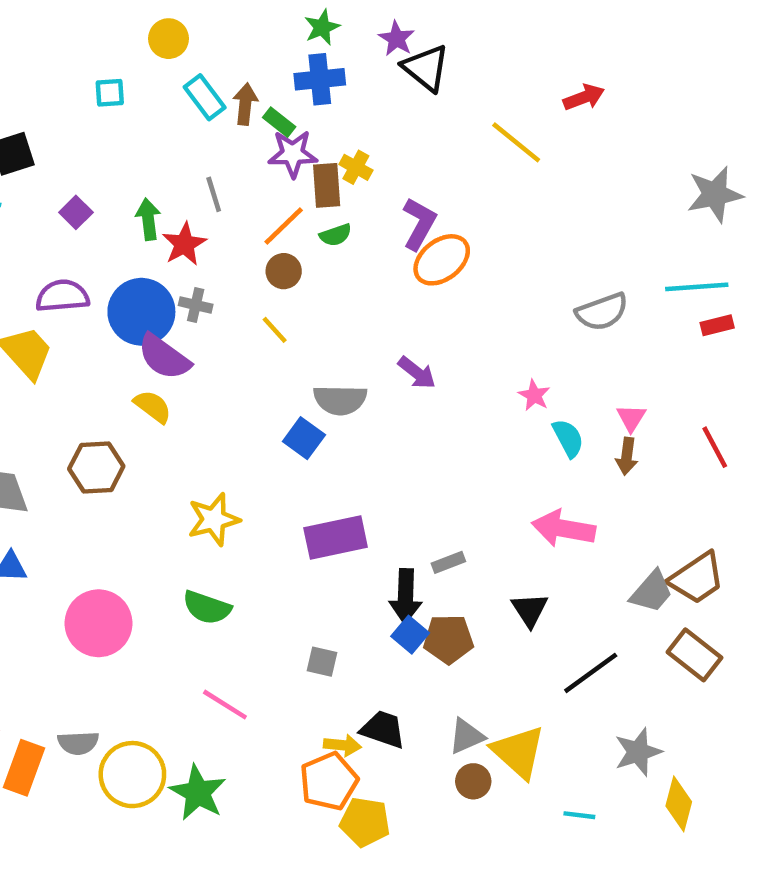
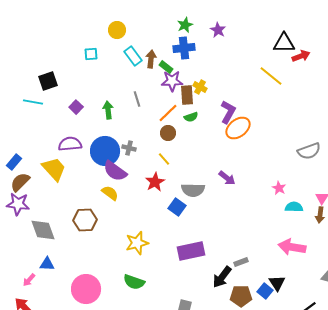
black triangle: (426, 68) -> (284, 43), moved, turned -40
red star: (184, 244) -> (155, 182), moved
cyan semicircle: (568, 438) -> (294, 207), turned -60
black arrow: (406, 596) -> (222, 277), turned 35
blue square: (410, 635) -> (265, 291), moved

